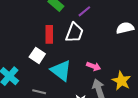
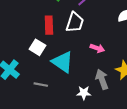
pink arrow: (94, 66) -> (97, 48), moved

